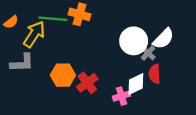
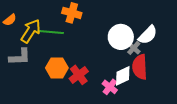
green line: (53, 19) -> (51, 32), moved
red semicircle: (155, 74) -> (140, 67), size x1.4
pink cross: (121, 96) -> (110, 87), turned -35

